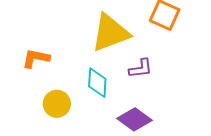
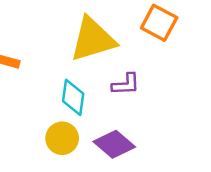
yellow circle: (57, 104) -> (62, 138), moved

